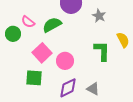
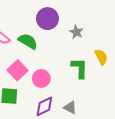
green semicircle: (52, 25) -> (28, 41), turned 60

